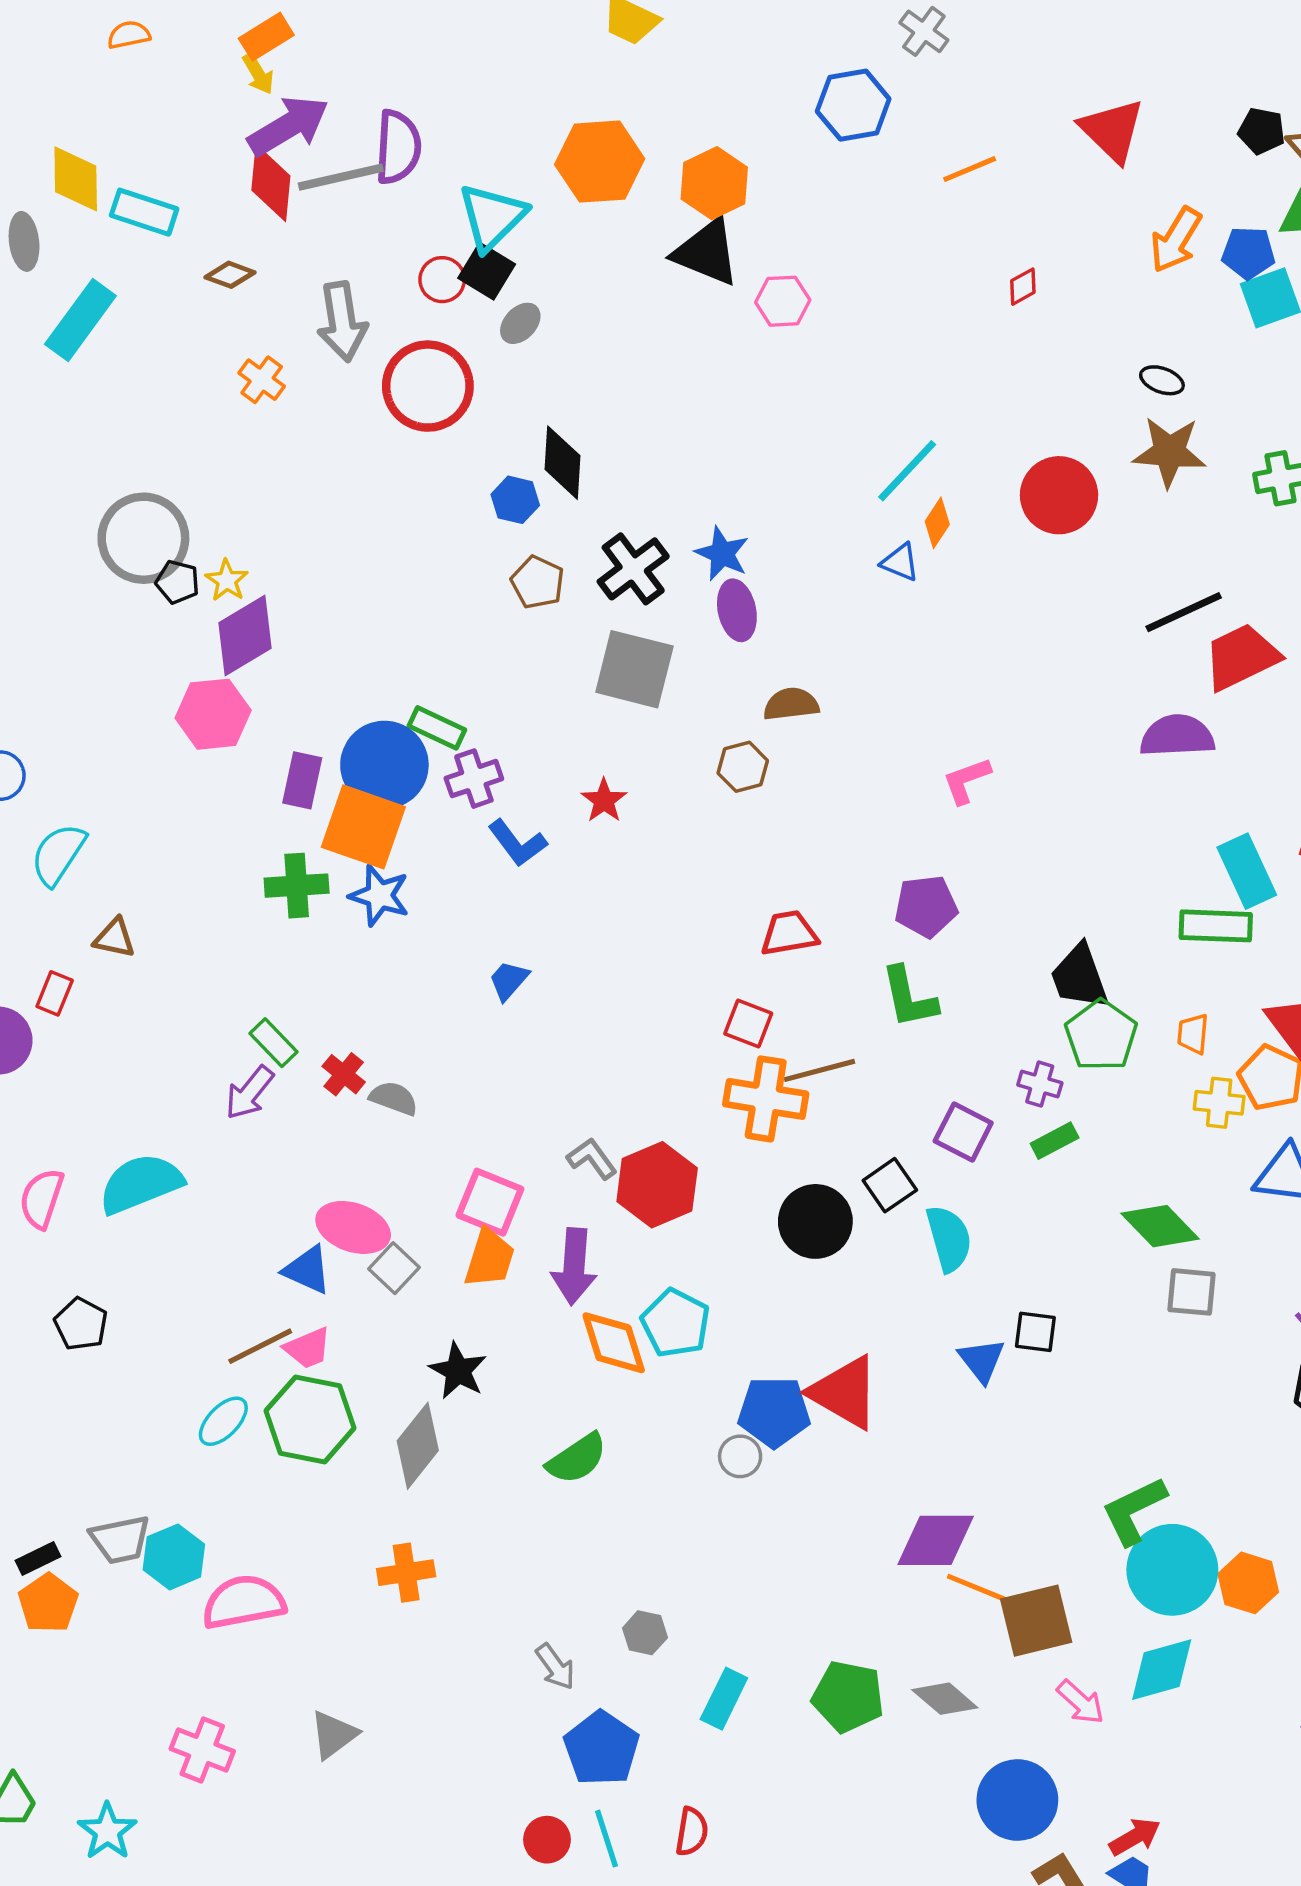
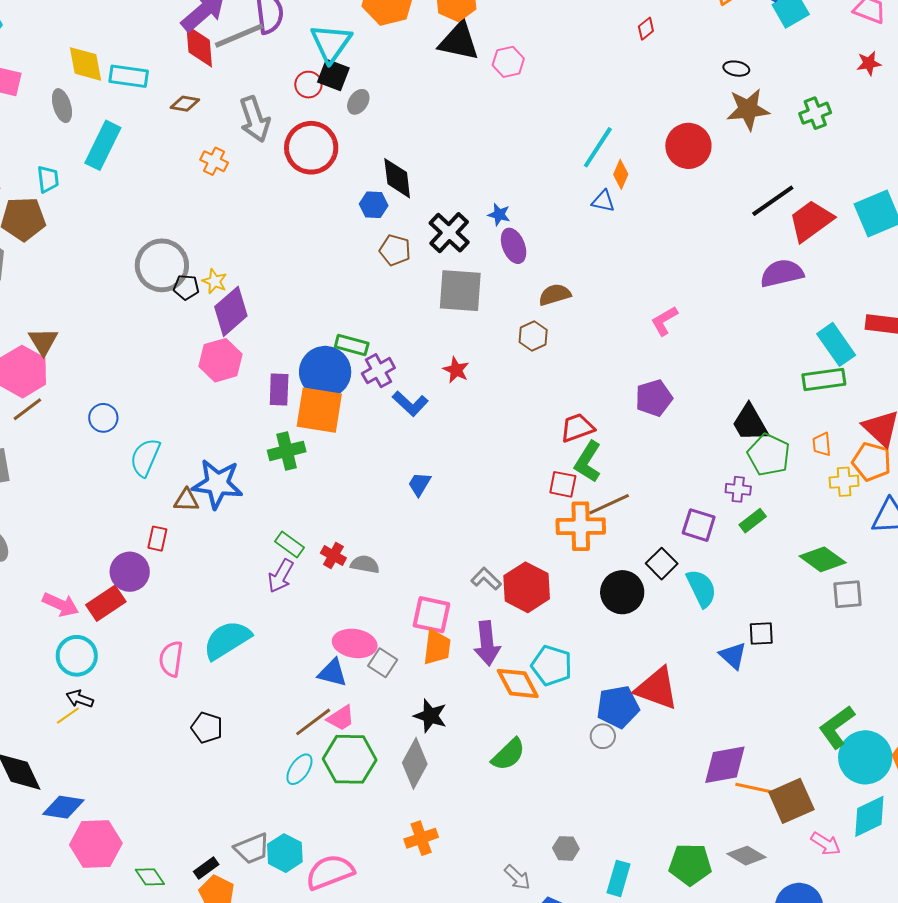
blue star: (722, 554) -> (499, 215), size x0.7
blue star: (379, 896) -> (217, 484), moved, size x1.4
green L-shape: (909, 997) -> (588, 462), moved, turned 54

